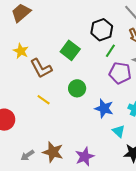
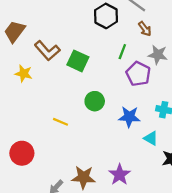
black hexagon: (102, 30) -> (106, 16), moved
brown L-shape: (41, 68) -> (47, 51), moved
purple pentagon: (120, 73) -> (138, 74), turned 30

